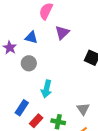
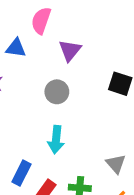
blue triangle: (31, 37) -> (16, 48), moved
gray circle: (29, 63) -> (57, 92), moved

